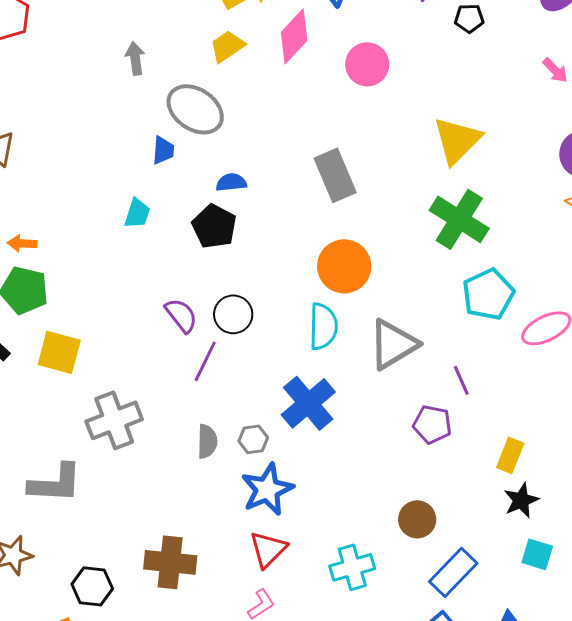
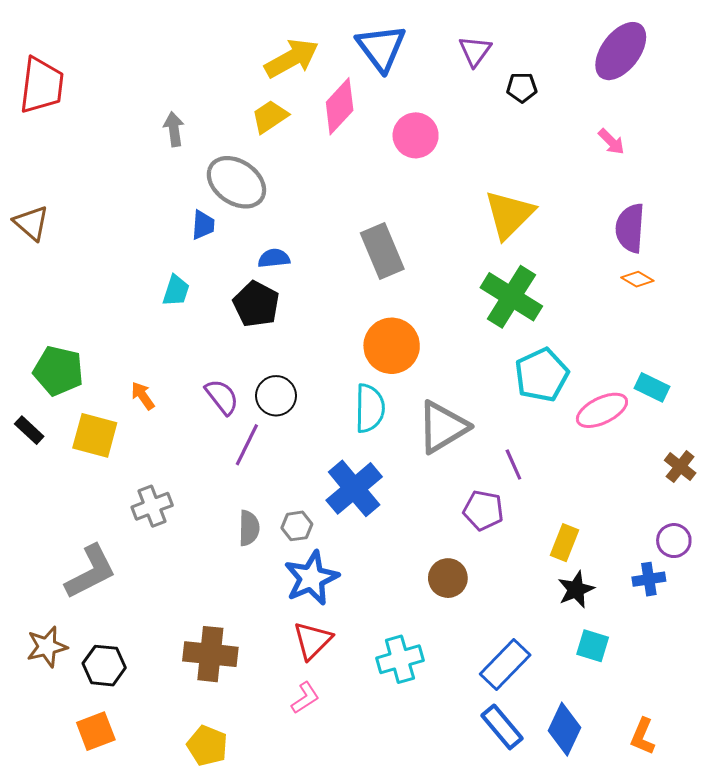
orange arrow: (22, 243) -> (143, 396), moved, turned 52
gray cross: (114, 420) -> (152, 506), size x0.7
gray L-shape: (55, 483) -> (91, 572), turned -30
brown circle: (417, 519) -> (448, 578), moved
black hexagon: (92, 586) -> (104, 666), moved

